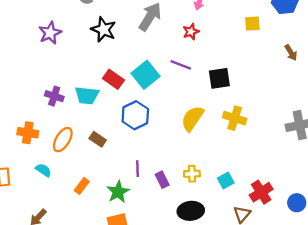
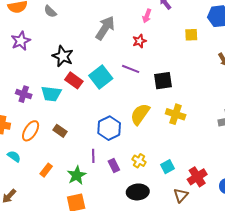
black star: (103, 30) -> (63, 56), moved
blue hexagon: (135, 115) -> (109, 128), moved
yellow cross: (192, 174) -> (139, 161), turned 32

